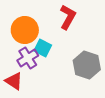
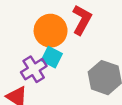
orange circle: (25, 30) -> (51, 31), moved

